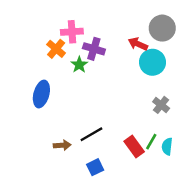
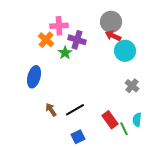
gray circle: (162, 28) -> (111, 22), moved
green line: (151, 142) -> (124, 129), moved, turned -56
brown arrow: (62, 145) -> (51, 110), moved, turned -120

